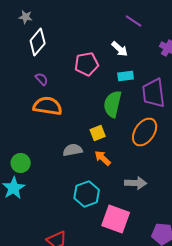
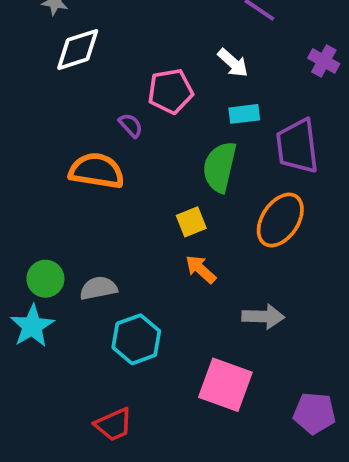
white diamond: (38, 42) -> (78, 50), turned 32
purple semicircle: (42, 79) -> (131, 125), moved
gray semicircle: (73, 150) -> (98, 288), moved
cyan hexagon: (87, 194) -> (136, 339), moved

